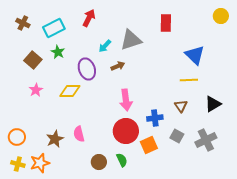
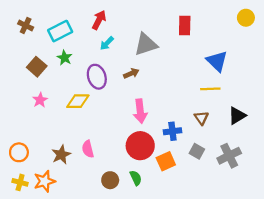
cyan arrow: (105, 46) -> (107, 43), moved

